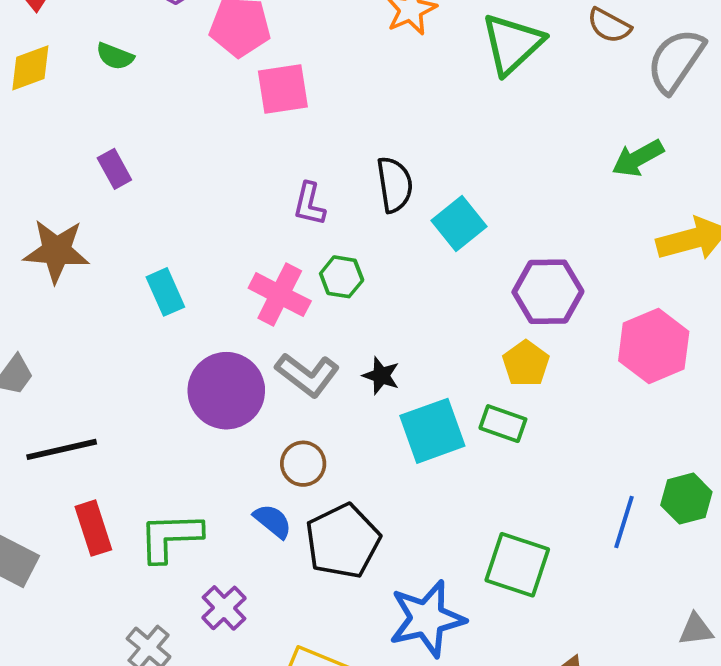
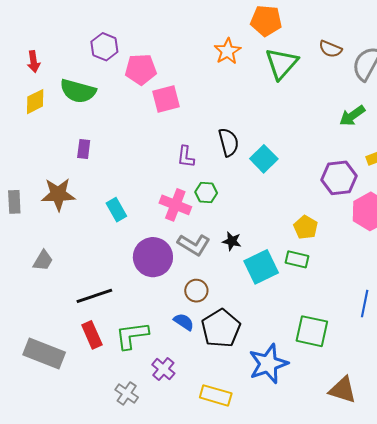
green semicircle: (115, 56) -> (78, 91), size x1.8
purple rectangle: (114, 169) -> (84, 149), turned 42
purple hexagon: (548, 292) -> (339, 178), moved
black line: (62, 449) -> (94, 296), moved

